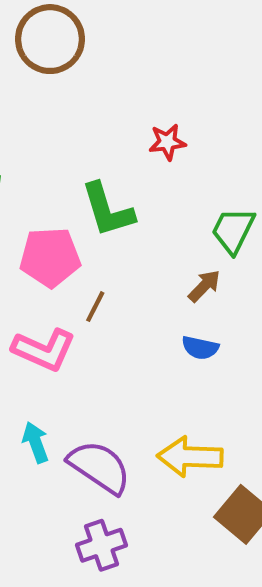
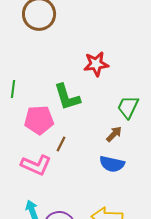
red star: (167, 142) -> (96, 64), size x1.4
blue semicircle: (200, 348) -> (112, 164), size x1.4

